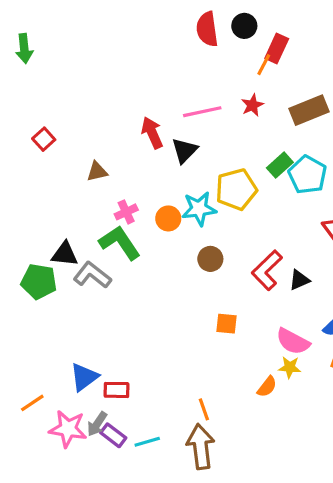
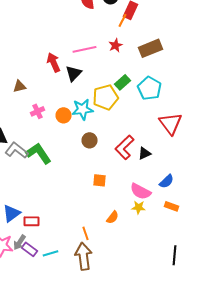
green rectangle: (280, 165) -> (122, 82), moved
green L-shape: (120, 243) -> (38, 153), moved
orange semicircle: (267, 387) -> (112, 217), moved

